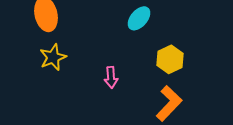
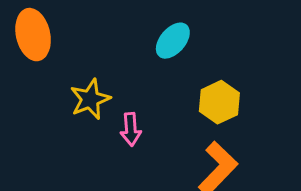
yellow star: (53, 57) -> (90, 99), moved

